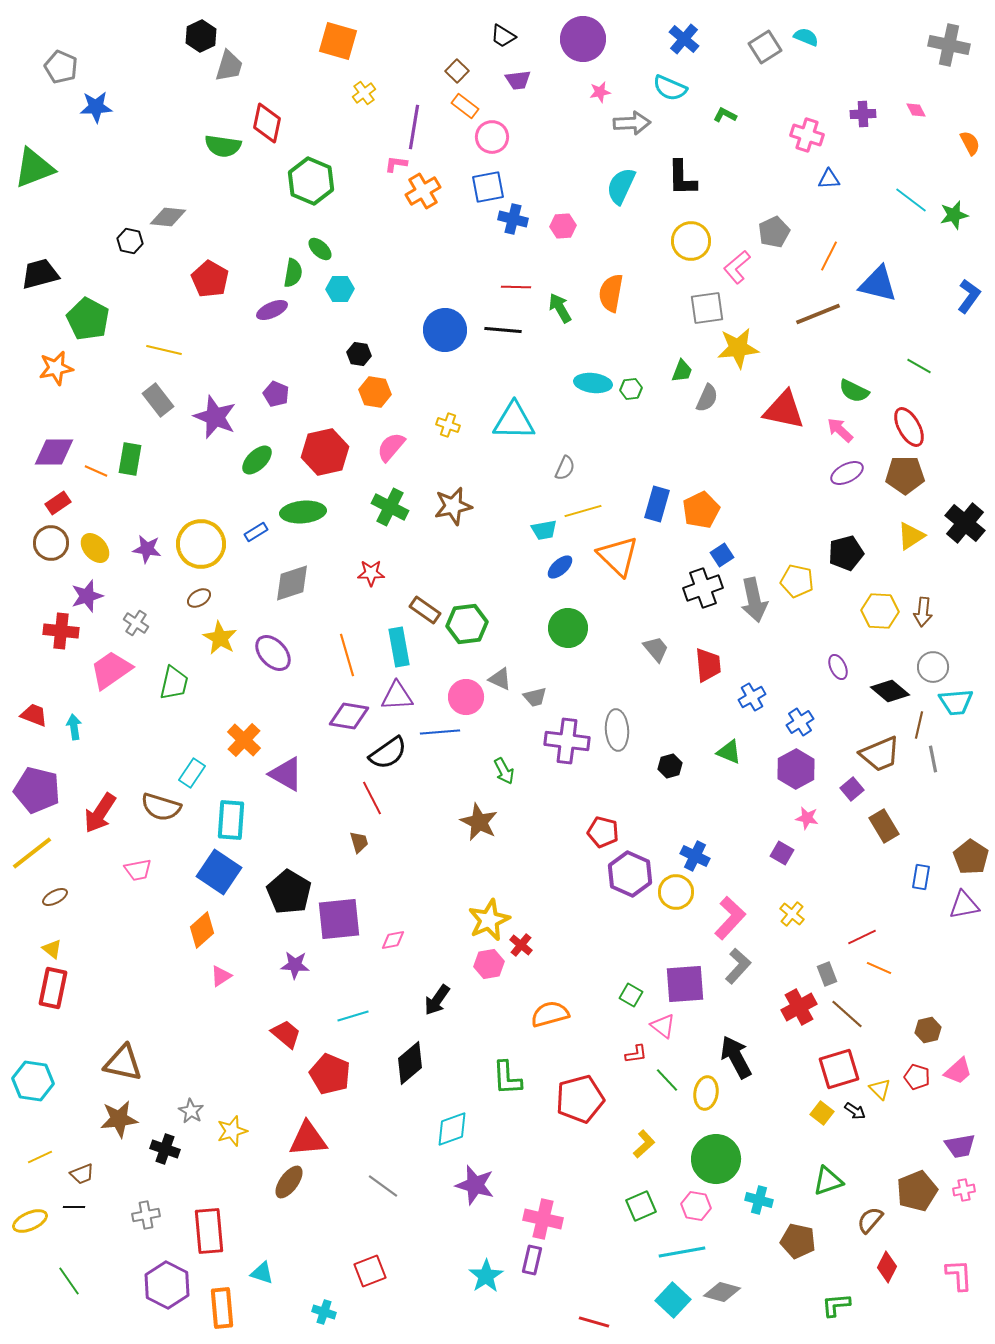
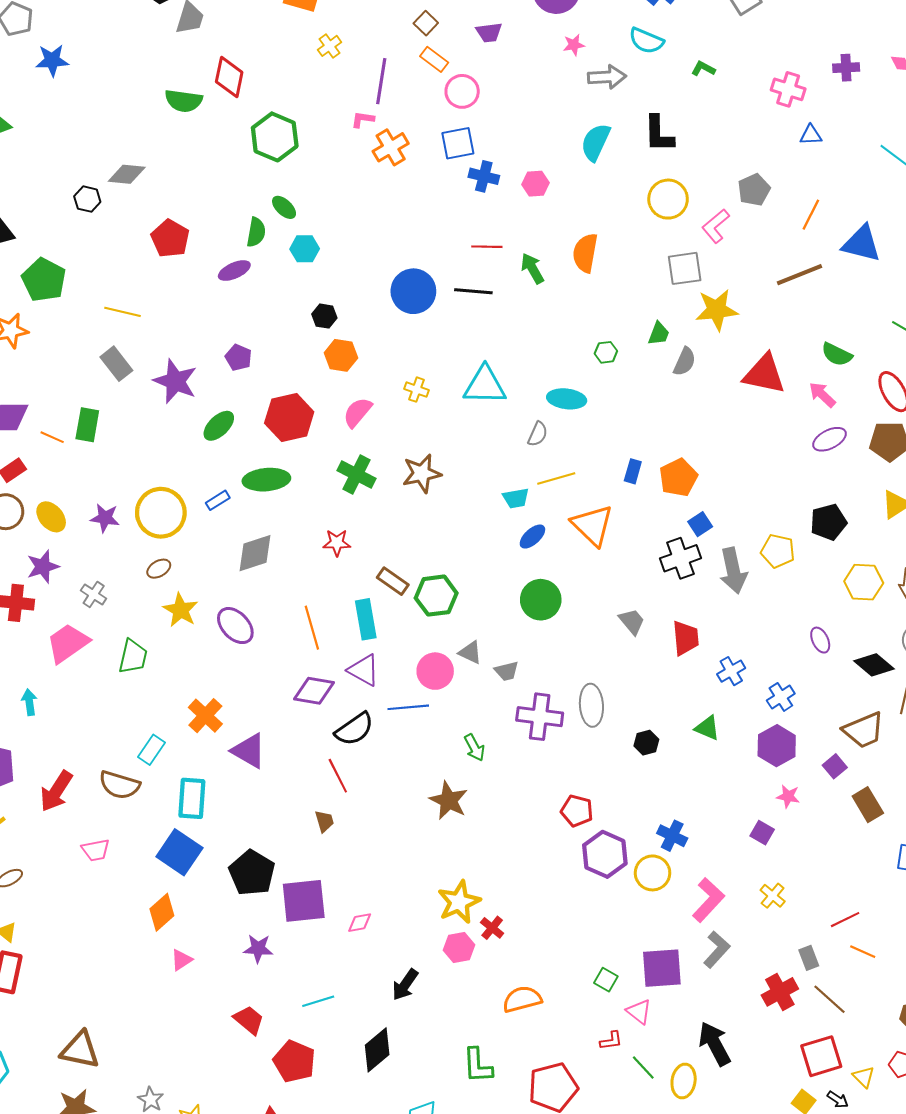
cyan ellipse: (593, 383) -> (567, 399), moved
blue rectangle: (657, 504) -> (633, 471), size x0.7
purple triangle: (397, 696) -> (364, 670), turned 32

